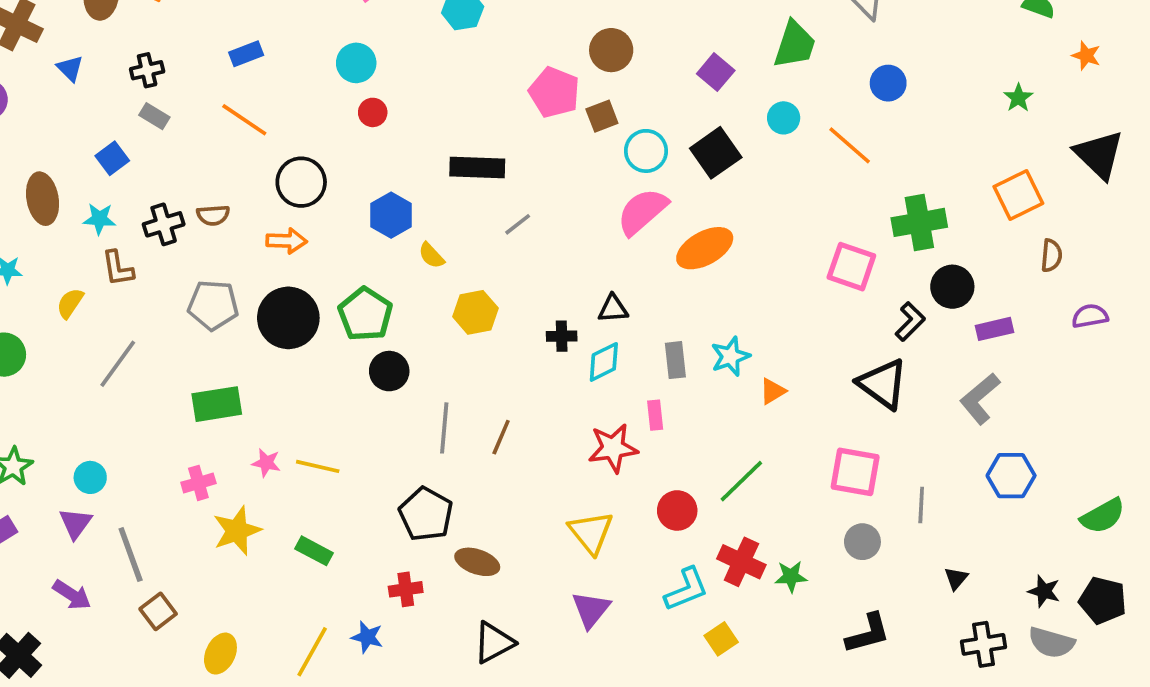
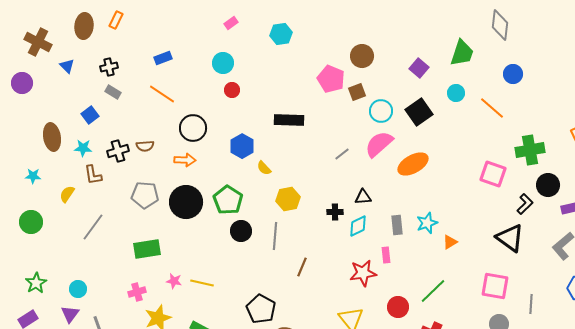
gray line: (518, 224) -> (342, 154), moved
gray line: (444, 428) -> (275, 236), moved

